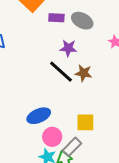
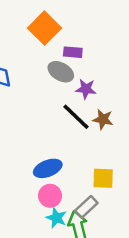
gray ellipse: (82, 21) -> (61, 72), moved
pink circle: (52, 137) -> (50, 196), moved

